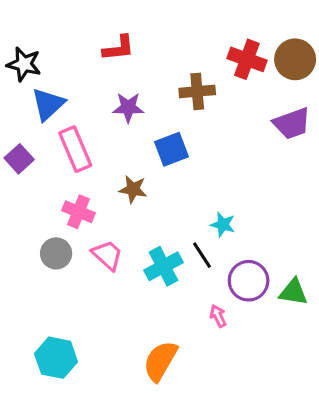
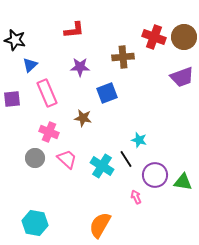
blue triangle: (48, 104) -> (30, 65), size x0.7
purple square: (19, 159) -> (12, 99), turned 36
cyan cross: (164, 266) -> (102, 166), turned -30

